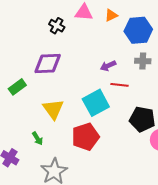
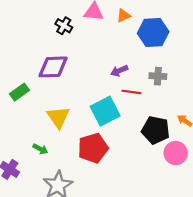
gray cross: (143, 61) -> (158, 76), moved
green arrow: (37, 138) -> (40, 149), turned -32

